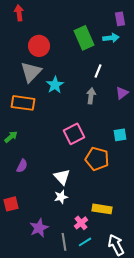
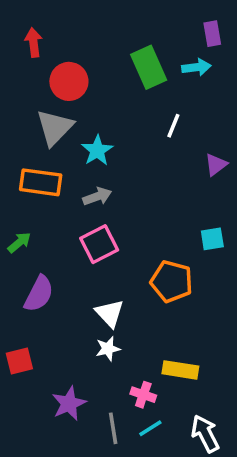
red arrow: (19, 13) -> (34, 42), moved
gray arrow: (91, 96) -> (97, 196), moved, turned 63
pink square: (74, 134) -> (99, 244), moved
purple semicircle: (22, 166) -> (39, 294), size x1.5
pink cross: (81, 223) -> (143, 395), turned -32

